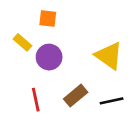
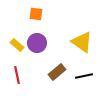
yellow rectangle: (22, 42) -> (17, 45), moved
red line: (36, 100) -> (17, 75), moved

